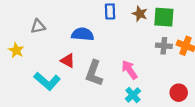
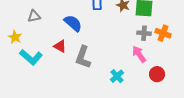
blue semicircle: (83, 34) -> (73, 23), turned 36
pink arrow: (129, 70) -> (139, 54), moved
cyan L-shape: (47, 81) -> (31, 57), moved

